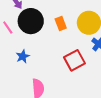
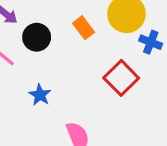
black circle: (31, 21) -> (37, 37), size x0.7

